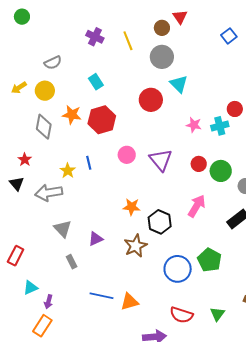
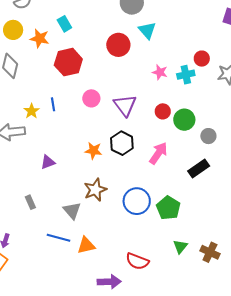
orange star: (72, 115) -> (40, 38), moved
black hexagon: (160, 222) -> (122, 143), moved
gray triangle: (63, 229) -> (72, 211), moved
purple triangle: (96, 239) -> (48, 162), moved
blue circle: (178, 269) -> (137, 201), moved
green triangle: (217, 314) -> (180, 247), moved

